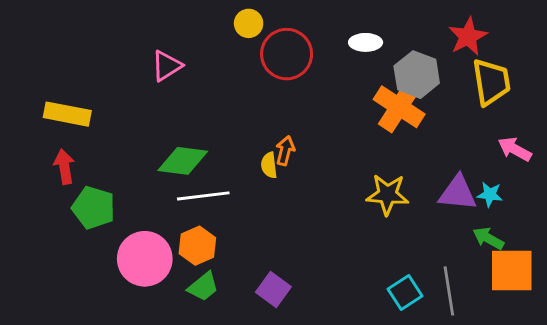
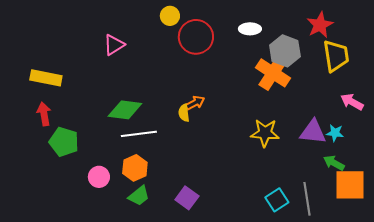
orange arrow: (285, 151) -> (195, 103), turned 48
pink circle: (145, 259) -> (99, 177), size x0.6

